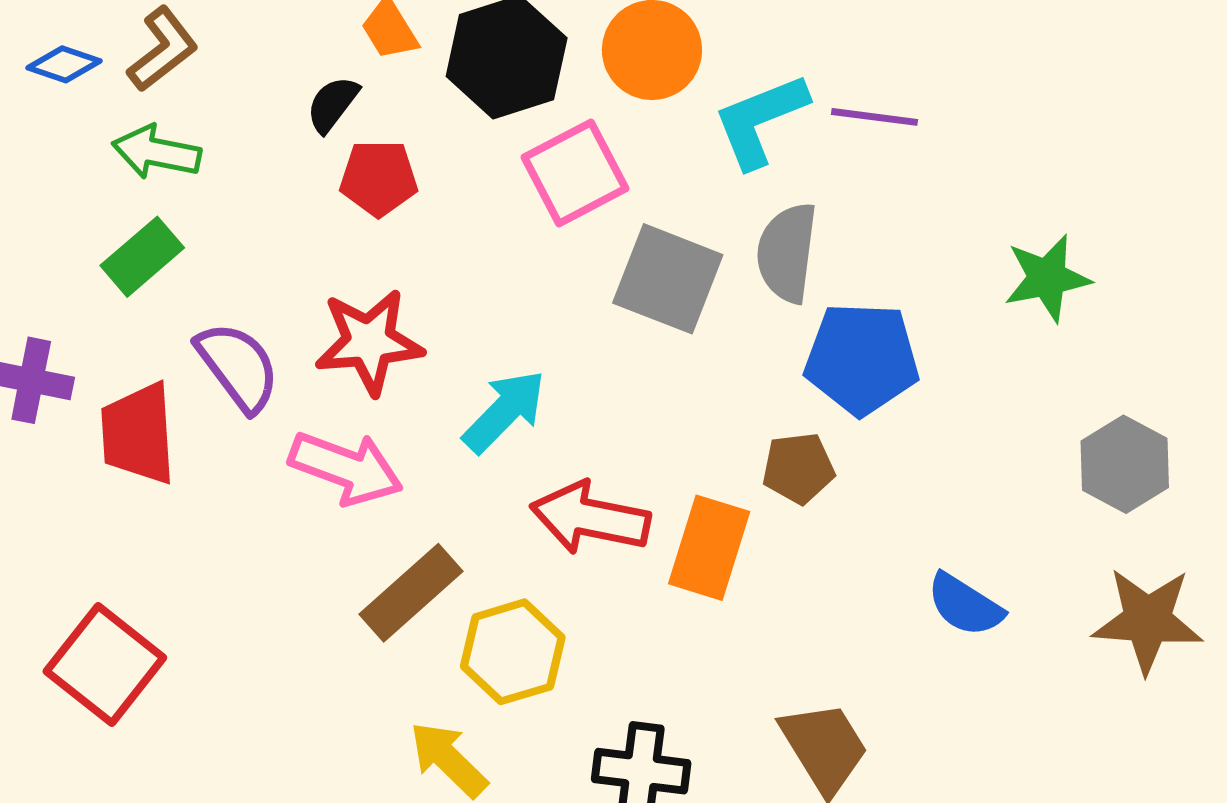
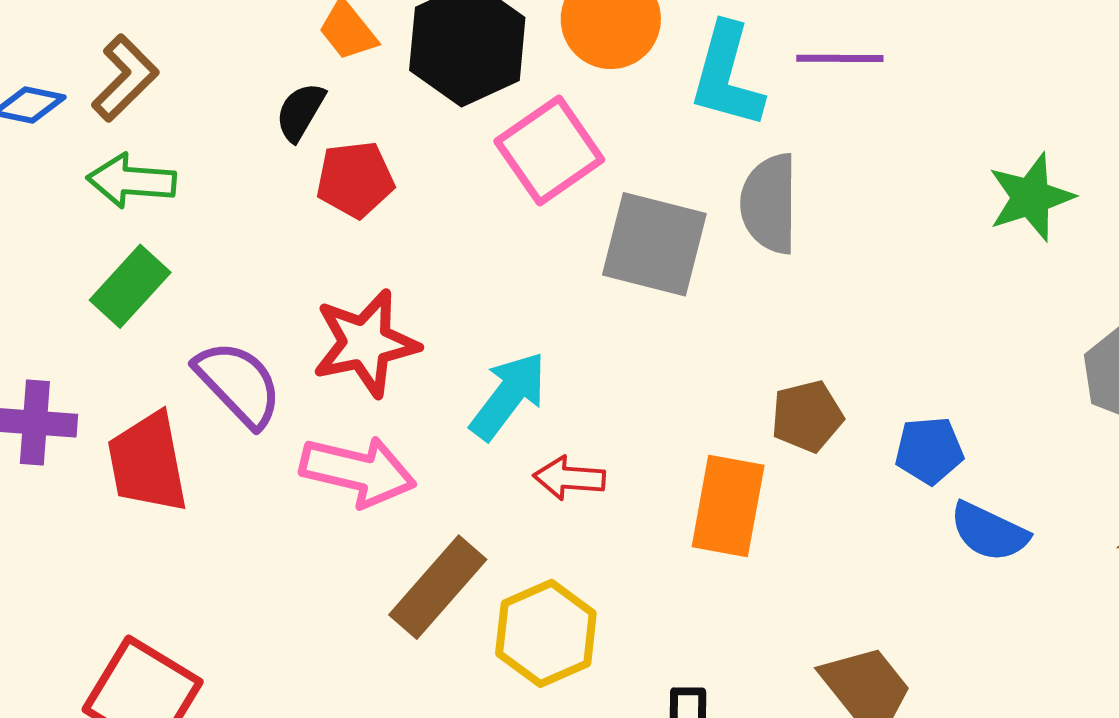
cyan L-shape: (760, 120) -> (727, 76), turned -46
blue pentagon: (862, 359) -> (929, 450), moved, size x0.6
red arrow: (590, 518) -> (569, 478), moved, size x0.6

